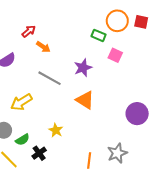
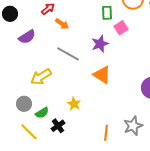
green rectangle: (99, 35) -> (107, 13), moved, turned 64
pink square: (115, 55) -> (121, 28), moved, turned 32

